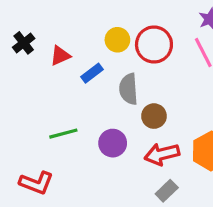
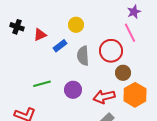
black cross: (24, 43) -> (17, 27), turned -32
red circle: (154, 45) -> (111, 51), moved
brown circle: (154, 116) -> (123, 73), moved

